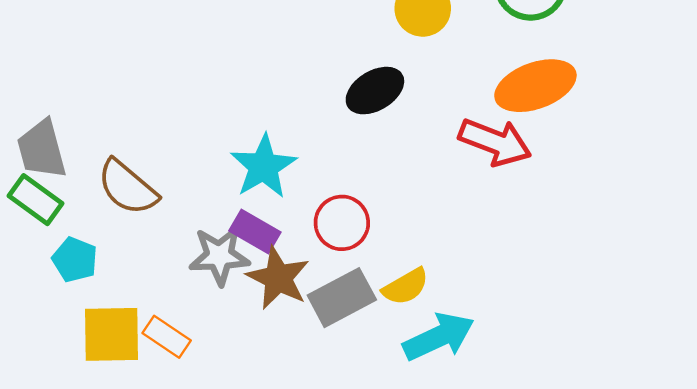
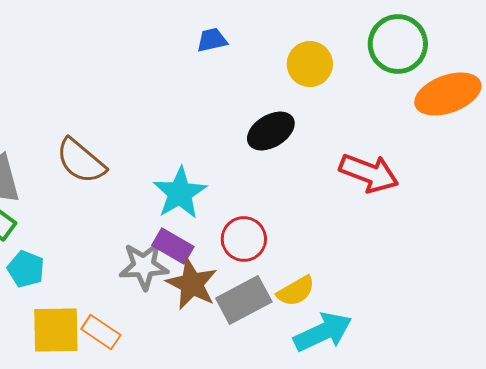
orange ellipse: (535, 86) -> (448, 94), moved
brown semicircle: (127, 187) -> (81, 161), moved

